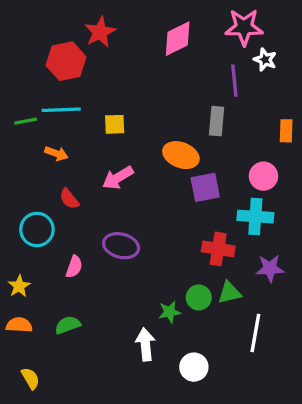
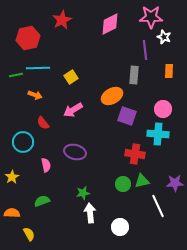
red hexagon: (66, 61) -> (28, 38), moved
yellow square: (115, 124) -> (71, 77), turned -32
orange rectangle: (286, 131) -> (169, 71), moved
orange ellipse: (181, 155) -> (112, 96), turned -50
purple square: (205, 187) -> (127, 116), turned 30
pink semicircle: (74, 267) -> (46, 165), turned -32
purple star: (270, 268) -> (175, 183), moved
green star: (170, 312) -> (83, 193), moved
orange semicircle: (19, 325) -> (12, 213), moved
white line: (255, 333) -> (158, 206), turned -35
yellow semicircle: (30, 378) -> (29, 234), moved

